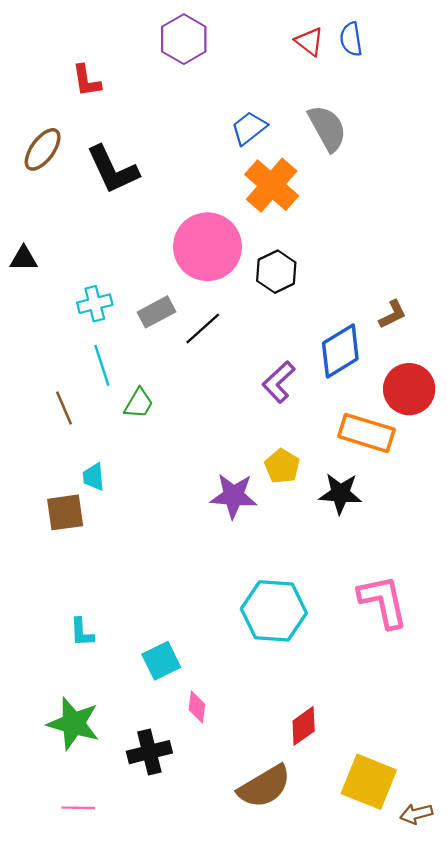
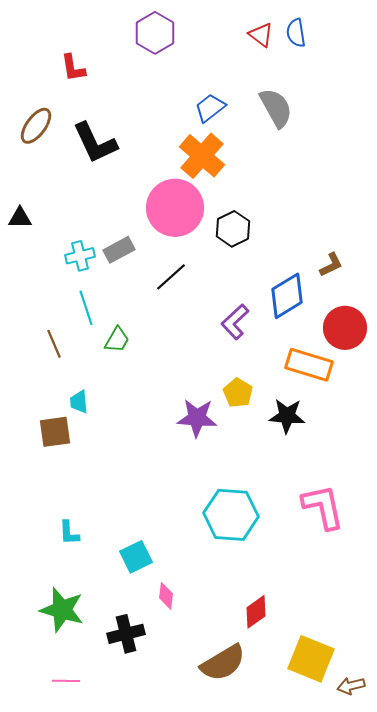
orange cross: (272, 185) -> (202, 156), moved
gray rectangle: (156, 312) -> (119, 250), moved

